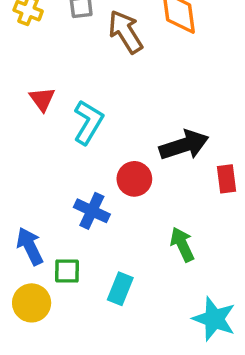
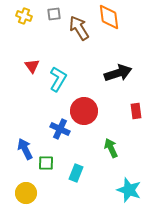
black arrow: (184, 145) -> (118, 73), moved
red circle: (134, 179) -> (84, 111), size x1.4
yellow circle: (32, 303) -> (26, 193), moved

